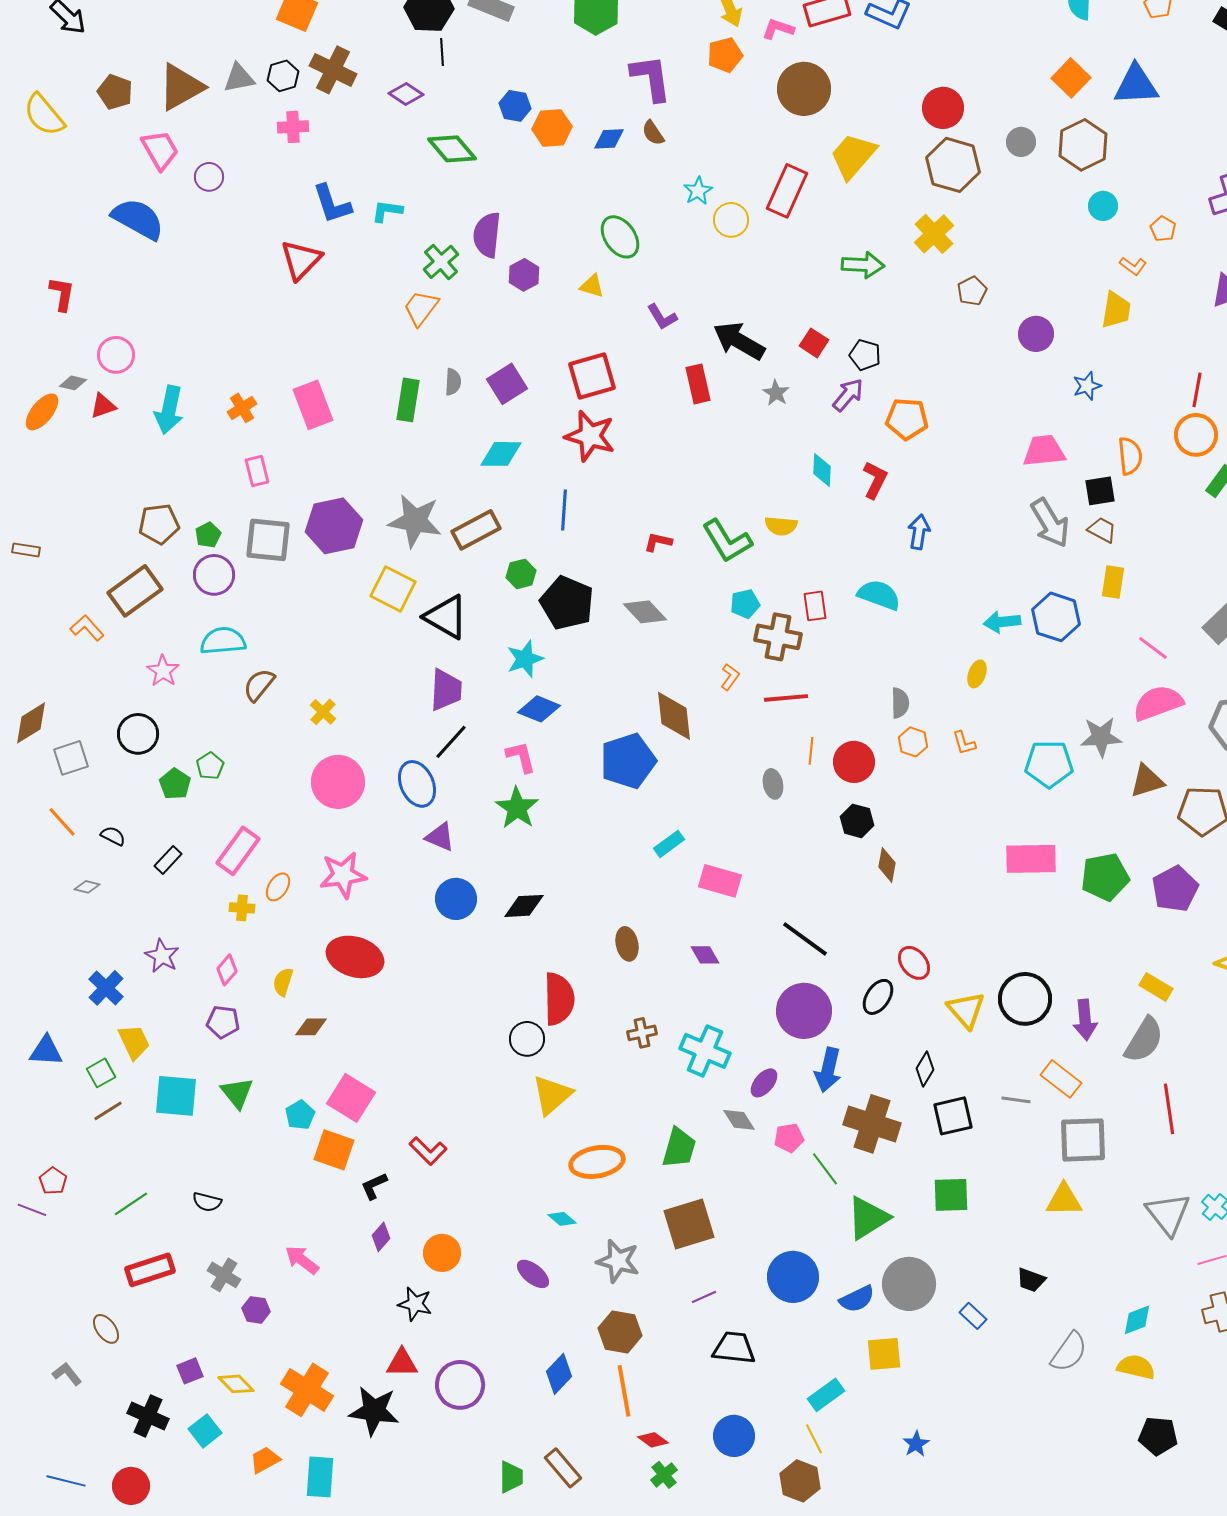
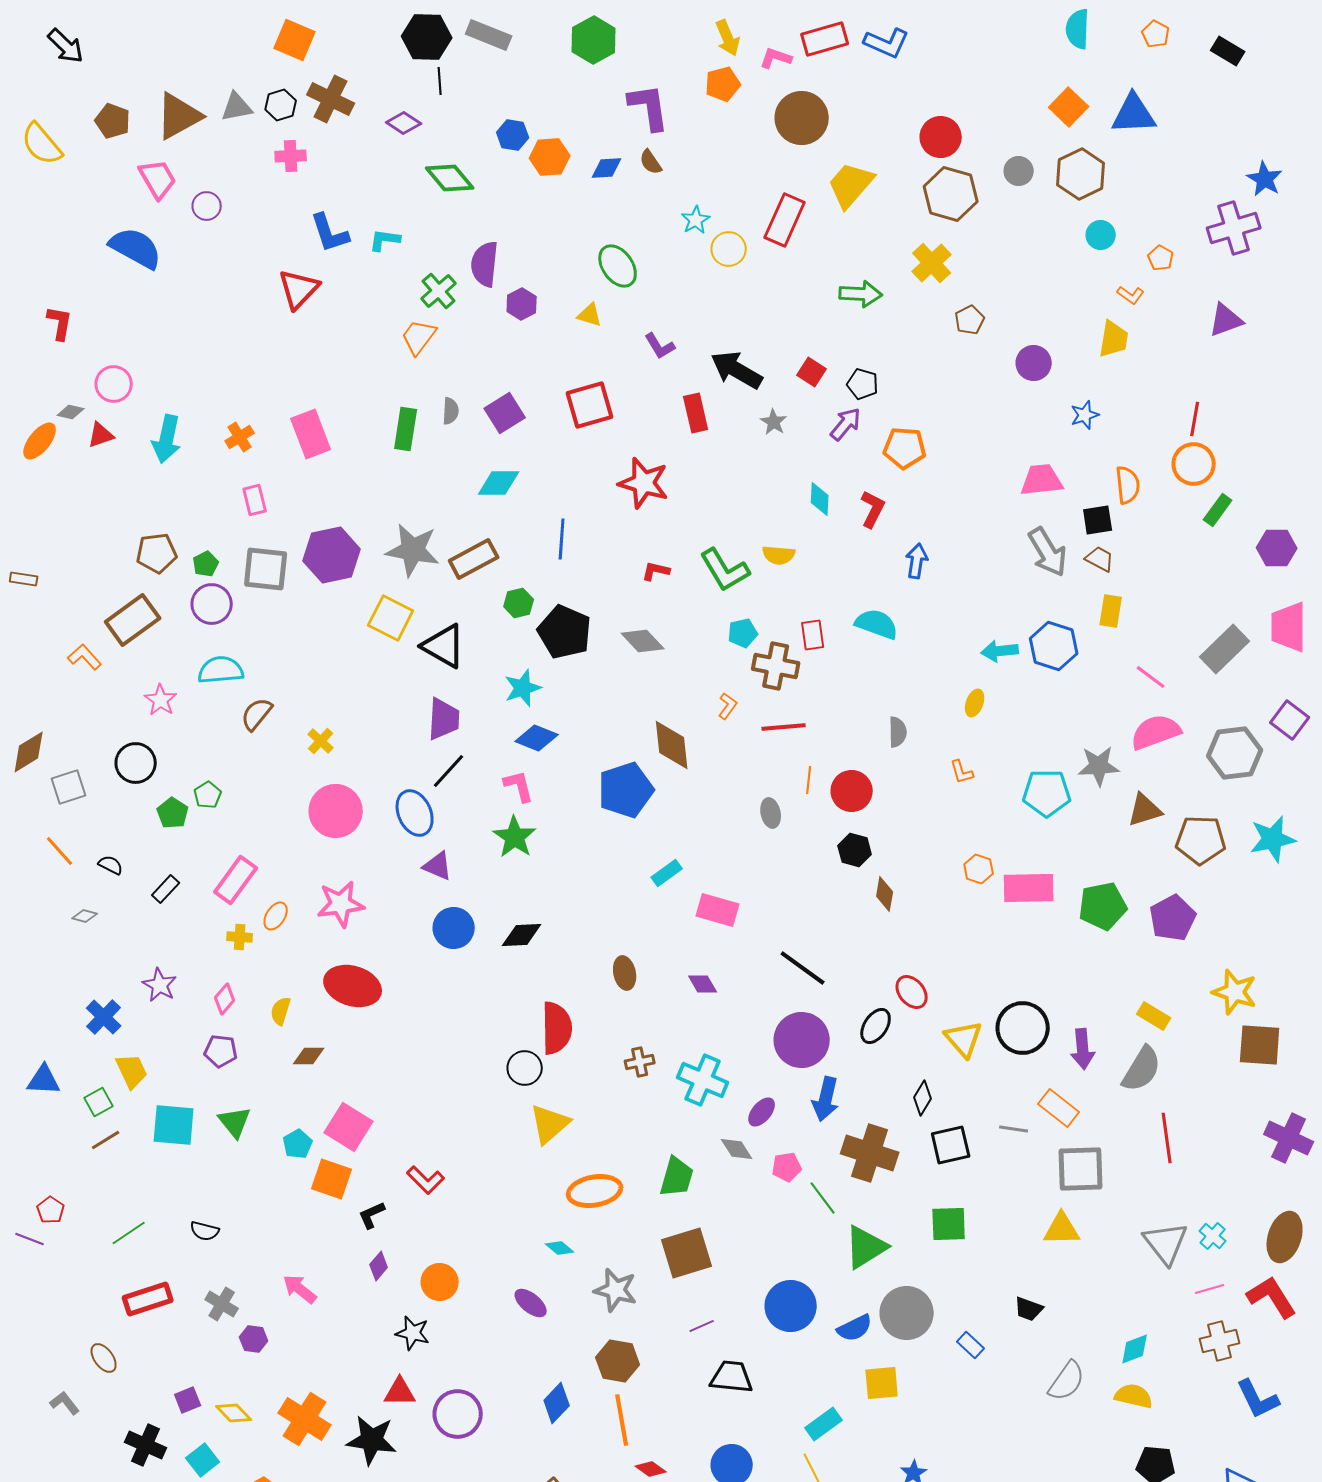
red star: (590, 436) -> (644, 483), moved
orange hexagon: (913, 742) -> (979, 869), moved

